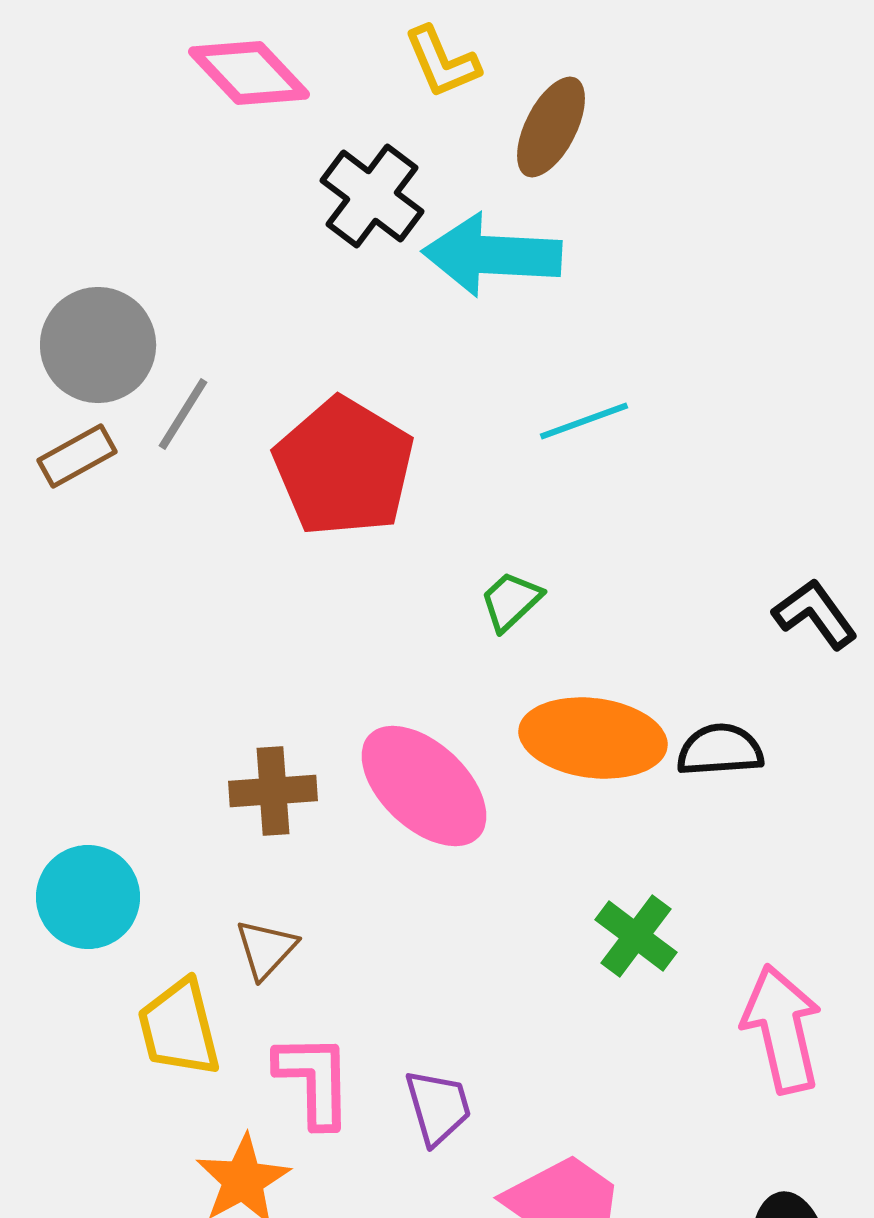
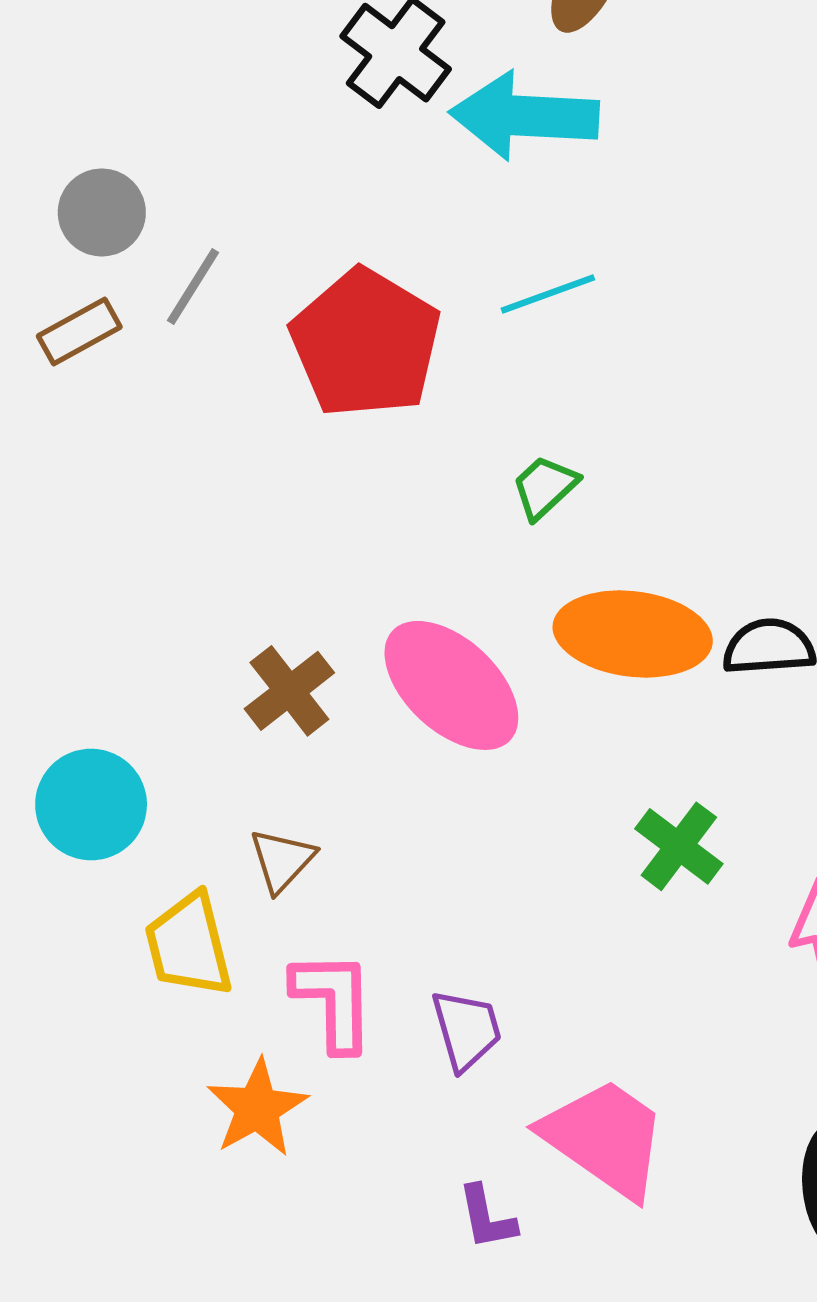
gray circle: (98, 345) -> (102, 212), size x0.7
cyan line: (584, 421) -> (548, 294), moved
brown cross: (273, 791) -> (289, 691), turned -34

